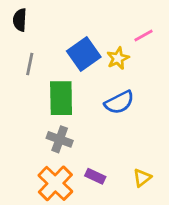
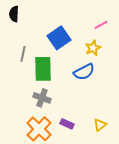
yellow star: (118, 58) -> (93, 48), moved
gray line: (30, 64) -> (23, 54), moved

